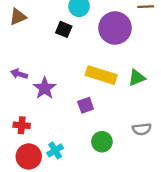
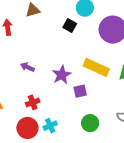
purple arrow: (19, 74) -> (27, 67), moved
purple star: (45, 88) -> (62, 75), moved
red cross: (22, 125) -> (33, 102), moved, turned -32

